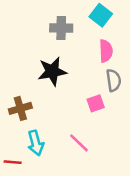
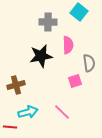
pink semicircle: (106, 51) -> (68, 45), moved
cyan arrow: (36, 143) -> (28, 112), turned -90

